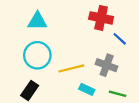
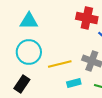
cyan rectangle: (87, 89) -> (74, 83), turned -40

